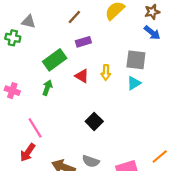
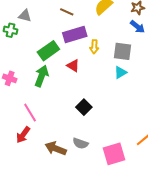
brown line: (74, 17) -> (67, 12), turned 72
purple rectangle: (83, 42) -> (75, 34), size x1.6
yellow arrow: (106, 72) -> (94, 47), moved
green arrow: (47, 88) -> (42, 76), size x1.5

